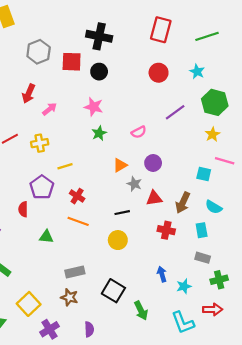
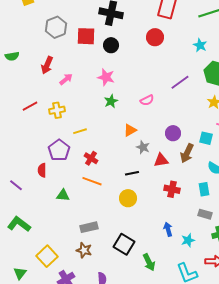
red circle: (159, 73) -> (155, 37), moved
purple circle: (153, 163) -> (173, 133), moved
brown arrow: (183, 203) -> (187, 153), moved

